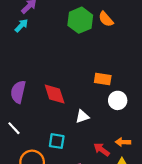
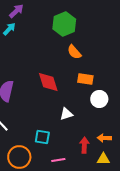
orange semicircle: (106, 19) -> (74, 52), moved
red diamond: (55, 94) -> (48, 82), moved
red arrow: (102, 150) -> (84, 145), turned 56

